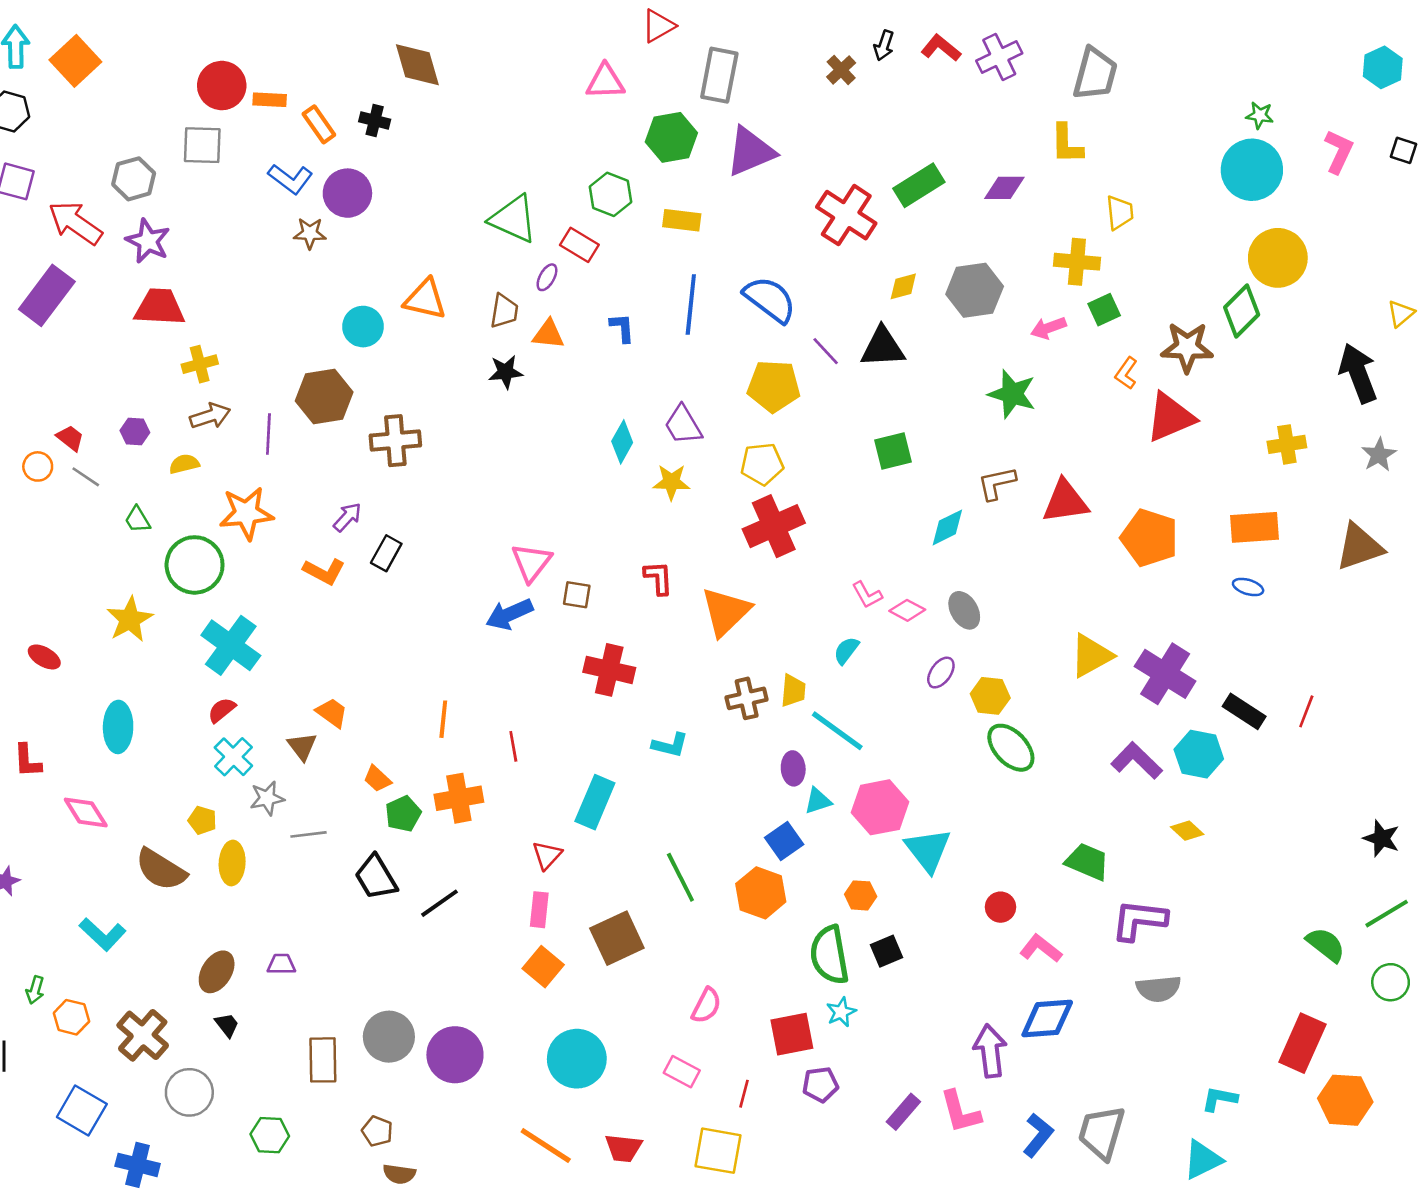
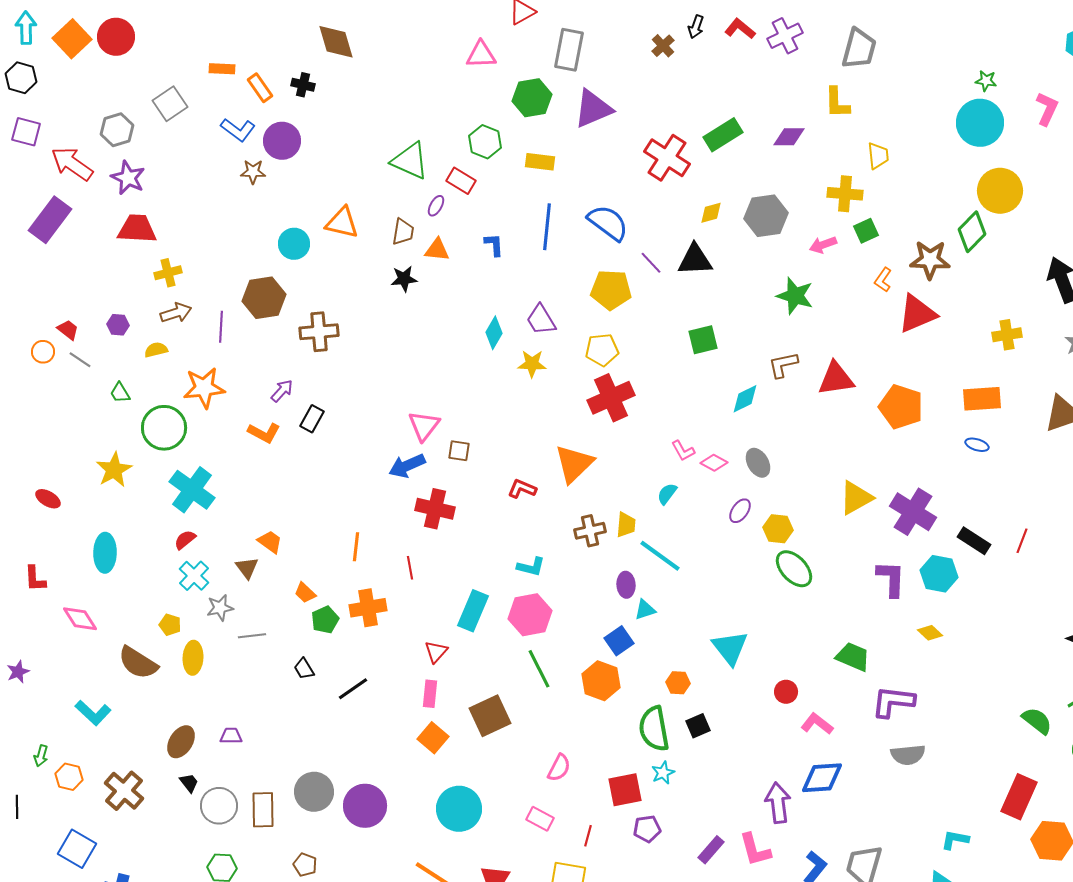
red circle: (222, 86) -> (116, 37), moved
gray square: (202, 145) -> (170, 104), turned -36
red L-shape: (658, 578) -> (522, 489), moved, turned -64
red cross: (609, 670) -> (435, 509), moved
purple L-shape: (1137, 761) -> (891, 579), turned 48
pink hexagon: (880, 807) -> (530, 615), moved
black trapezoid: (376, 877) -> (304, 669), size x0.6
gray circle: (189, 1092) -> (219, 806), moved

